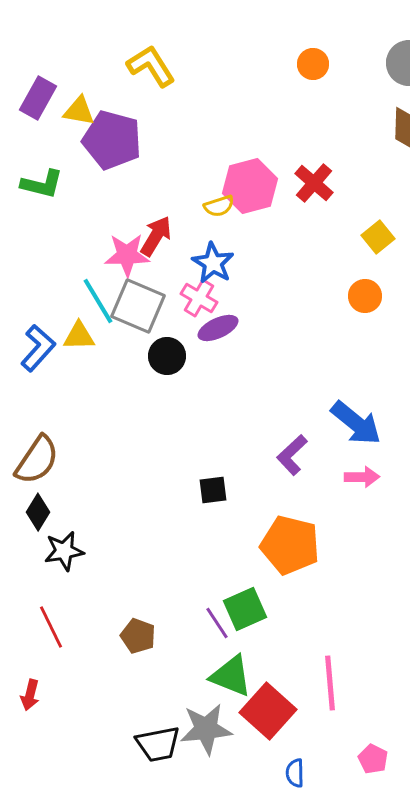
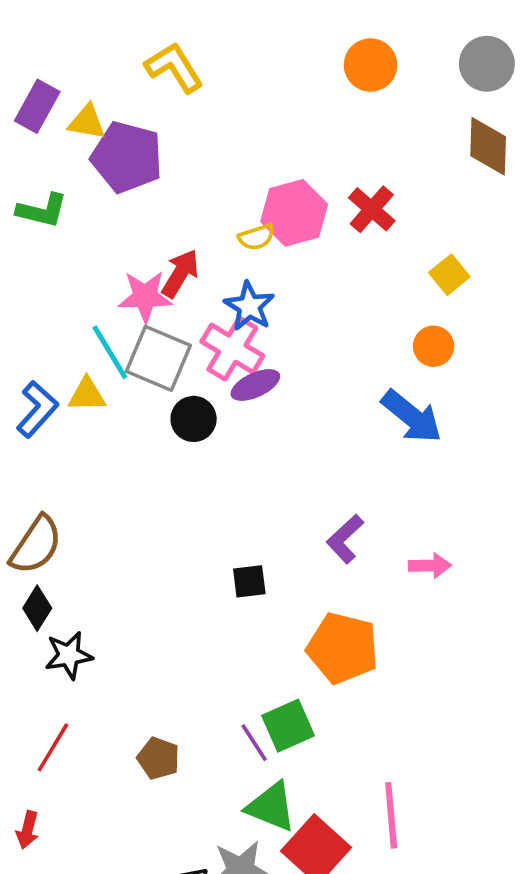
orange circle: (313, 64) -> (371, 65), size x1.4
pink cross: (199, 298) -> (232, 349), size x1.4
blue arrow: (356, 423) -> (412, 417), moved
red line: (51, 627) -> (53, 747), turned 57

